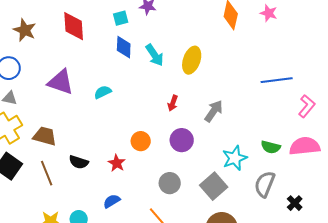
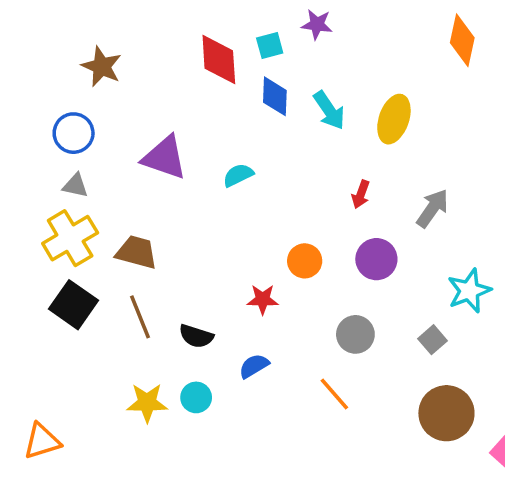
red diamond: (74, 26) -> (219, 60), moved
black semicircle: (79, 162) -> (196, 336), moved
red star: (117, 163) -> (263, 299), turned -30
gray square: (214, 186) -> (432, 340), size x0.6

